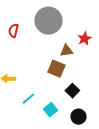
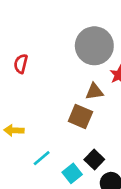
gray circle: (48, 21) -> (94, 46), moved
black square: (72, 91) -> (94, 159), moved

